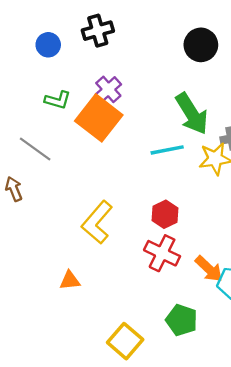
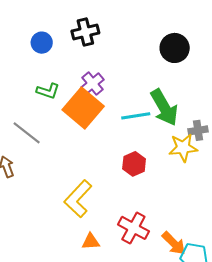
cyan line: (167, 150) -> (136, 116), moved
red hexagon: (165, 214) -> (134, 164), moved
orange triangle: (70, 280) -> (91, 242), moved

